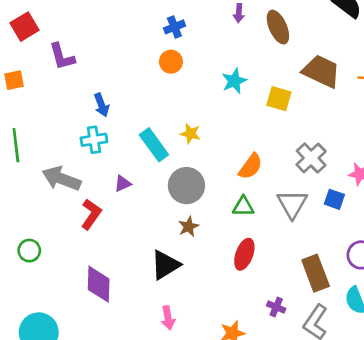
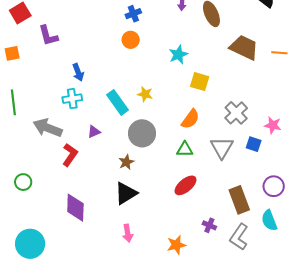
yellow square: (279, 99) -> (200, 82), moved
brown star: (189, 227) -> (126, 162), moved
red ellipse: (244, 254) -> (185, 185), turned 30

